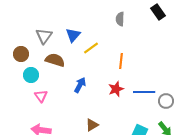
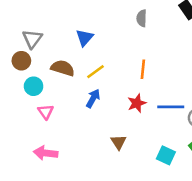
gray triangle: (44, 36) -> (32, 39), moved
yellow line: (91, 48) -> (95, 72), moved
brown triangle: (92, 125) -> (119, 142), moved, turned -32

